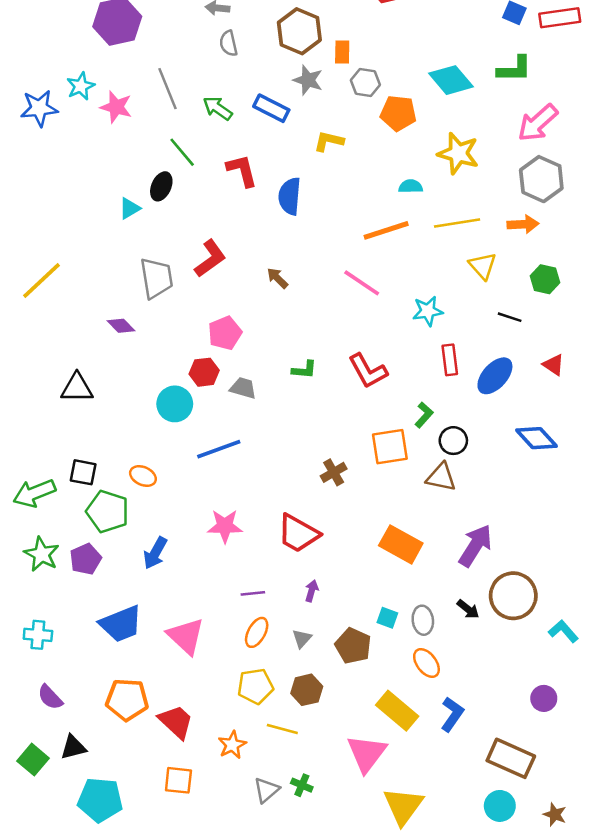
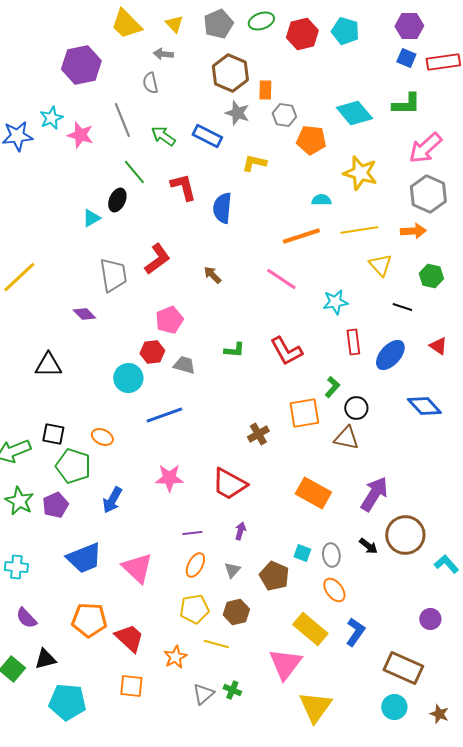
gray semicircle: (229, 43) -> (150, 83), moved

